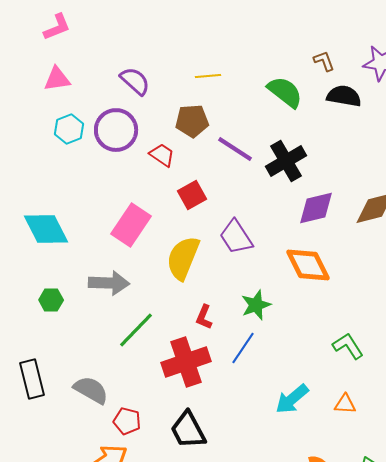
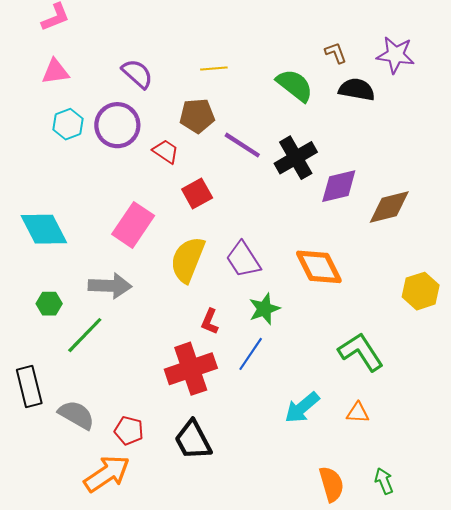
purple diamond: (316, 208) -> (339, 186), moved
purple trapezoid: (236, 237) -> (243, 260), moved
green line: (136, 330) -> (85, 335), moved
green L-shape: (348, 346) -> (361, 352), size x1.4
gray semicircle: (91, 390) -> (76, 415), moved

